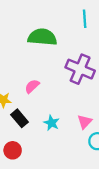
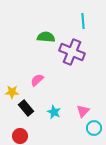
green semicircle: (42, 37) -> (46, 37), size x0.7
purple cross: (80, 69) -> (72, 52), moved

